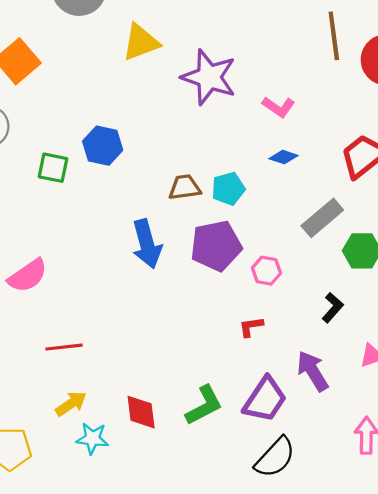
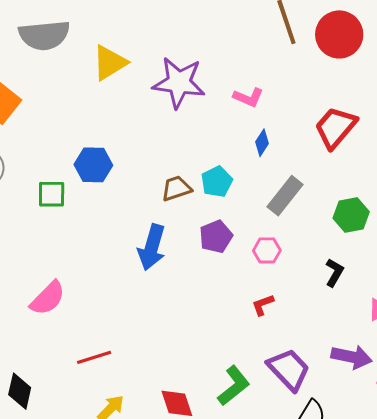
blue diamond: (283, 157) -> (262, 143), turned -64
gray rectangle: (322, 218) -> (285, 196), moved
blue arrow: (147, 244) -> (152, 247), turned 42
purple pentagon: (216, 246) -> (216, 237), size x0.7
purple arrow: (313, 371) -> (352, 357), moved, turned 144
purple trapezoid: (265, 400) -> (289, 369), turned -66

